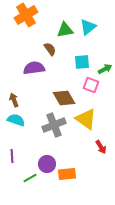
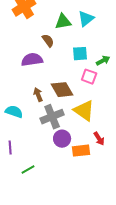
brown arrow: (14, 100) -> (38, 95), moved
purple circle: (47, 164) -> (62, 139), moved
orange rectangle: (67, 174) -> (81, 151), moved

